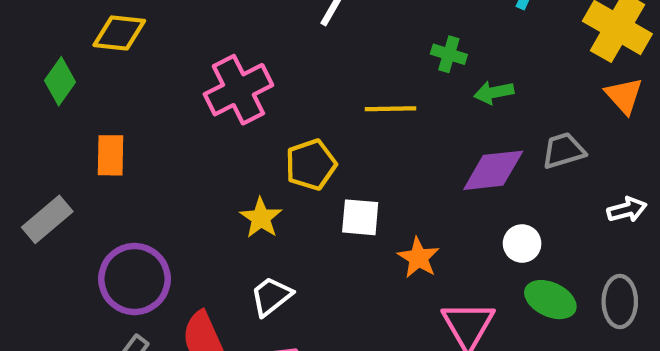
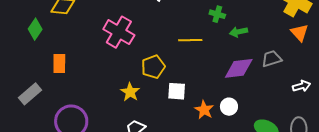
pink cross: (238, 90) -> (119, 32), turned -32
white circle: (522, 244) -> (229, 107), moved

